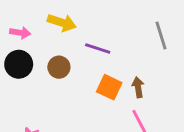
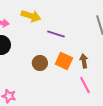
brown circle: (59, 67) -> (40, 63), moved

